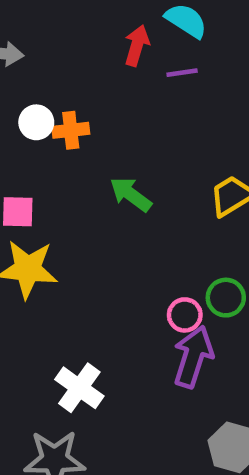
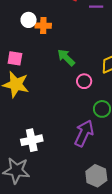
pink circle: (185, 315) -> (84, 81), moved
white cross: (79, 388) -> (32, 140), turned 35

